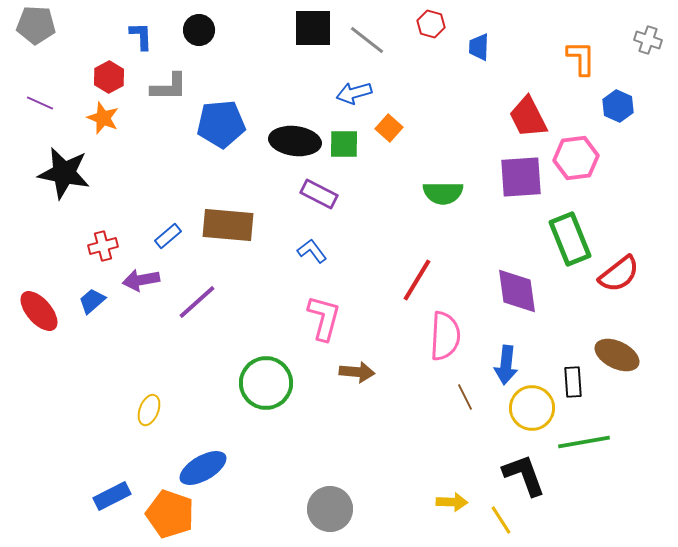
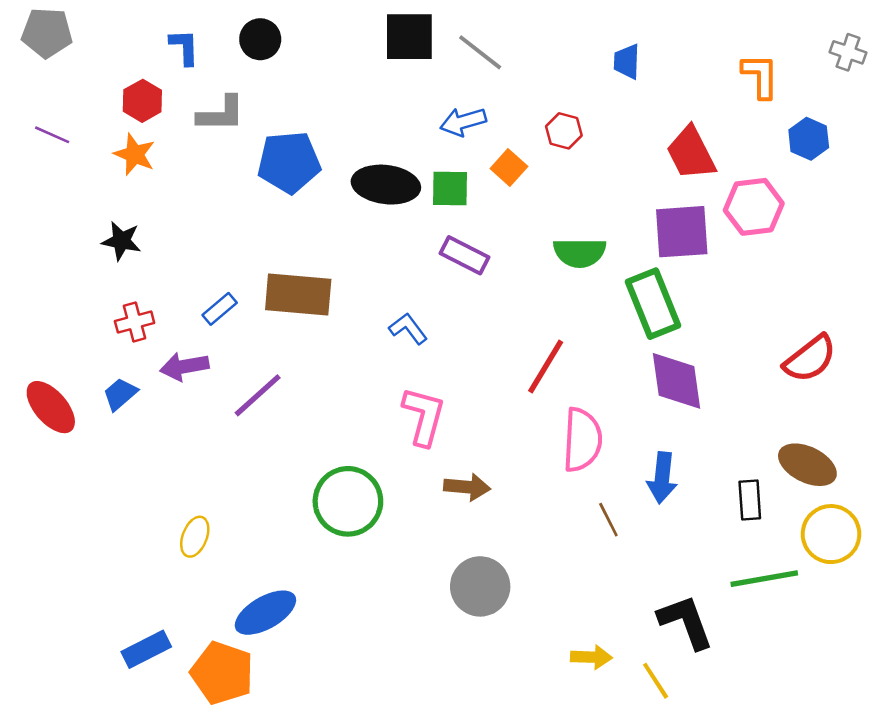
red hexagon: (431, 24) -> (564, 131), moved
black star: (64, 173) -> (121, 241), moved, size x0.6
purple rectangle: (319, 194) -> (464, 255), moved
green rectangle: (570, 239) -> (653, 304), moved
yellow circle: (532, 408) -> (831, 534), moved
gray circle: (330, 509) -> (480, 586), moved

